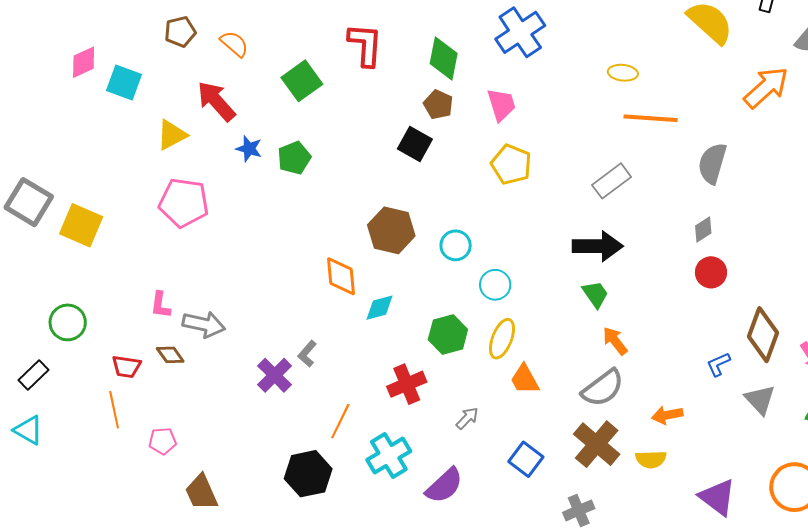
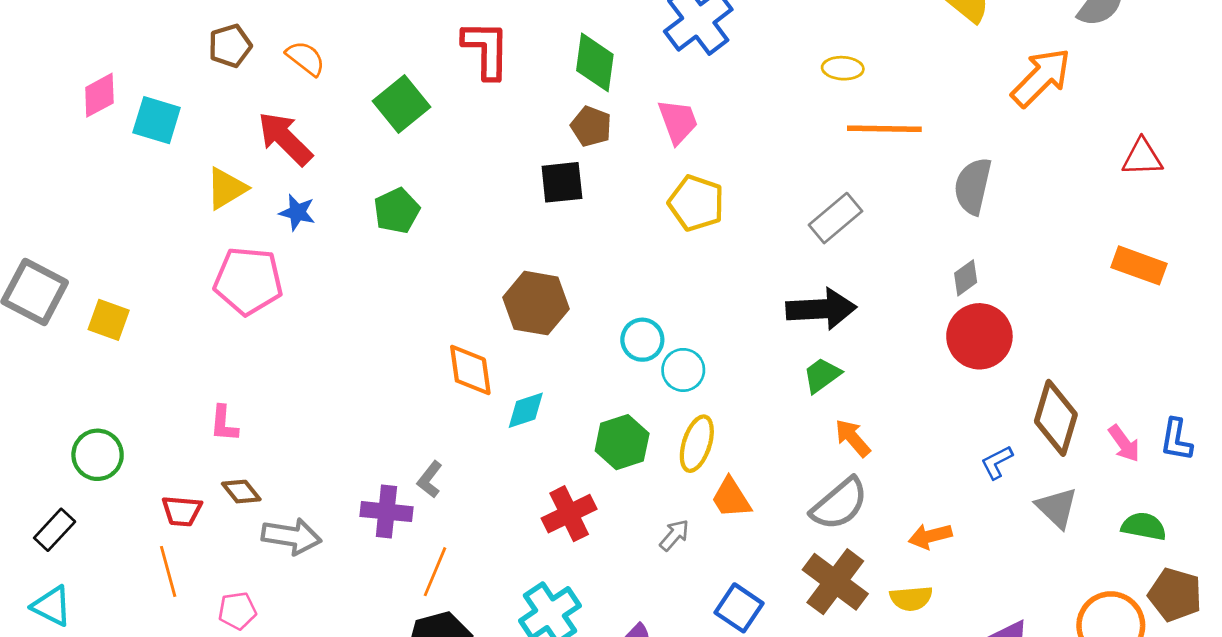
black square: (415, 144) -> (562, 182), turned -32
blue star: (249, 149) -> (297, 212), moved
yellow square: (81, 225) -> (109, 320), size x0.7
cyan circle: (456, 245) -> (642, 340), moved
red circle: (711, 272) -> (979, 336), size x1.5
green trapezoid: (595, 294) -> (822, 375), turned -88
gray arrow: (204, 324) -> (291, 536), moved
purple cross: (275, 375) -> (386, 512), turned -36
gray arrow: (467, 418) -> (674, 535), moved
orange line: (340, 421) -> (435, 572), moved

